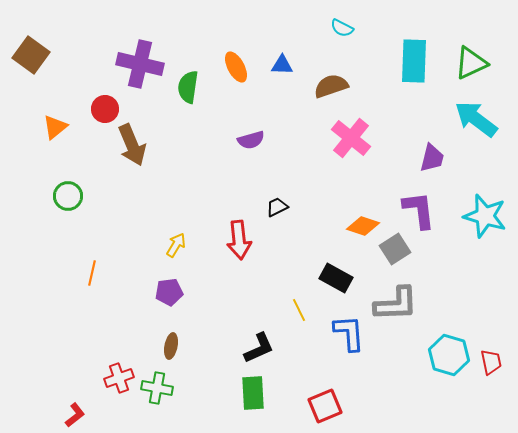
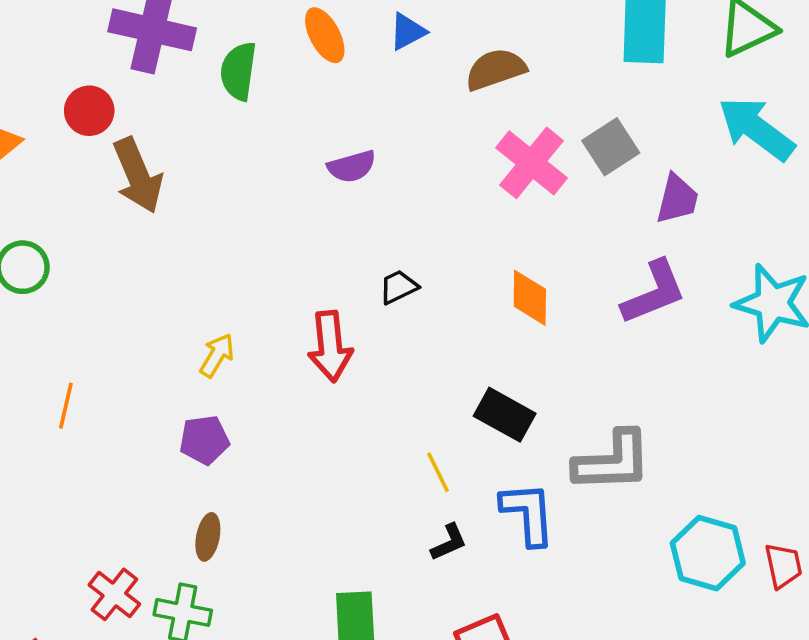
blue triangle: (282, 65) -> (407, 32), turned -30
purple L-shape: (419, 210) -> (654, 292), turned 75
orange diamond: (363, 226) -> (530, 298), moved, turned 72
gray square: (395, 249) -> (611, 147), moved
black L-shape: (259, 348) -> (449, 542), moved, size x0.7
red cross: (119, 378) -> (114, 594), turned -32

